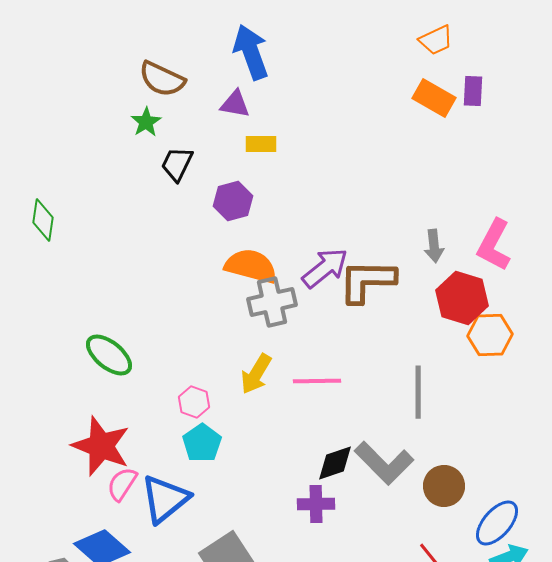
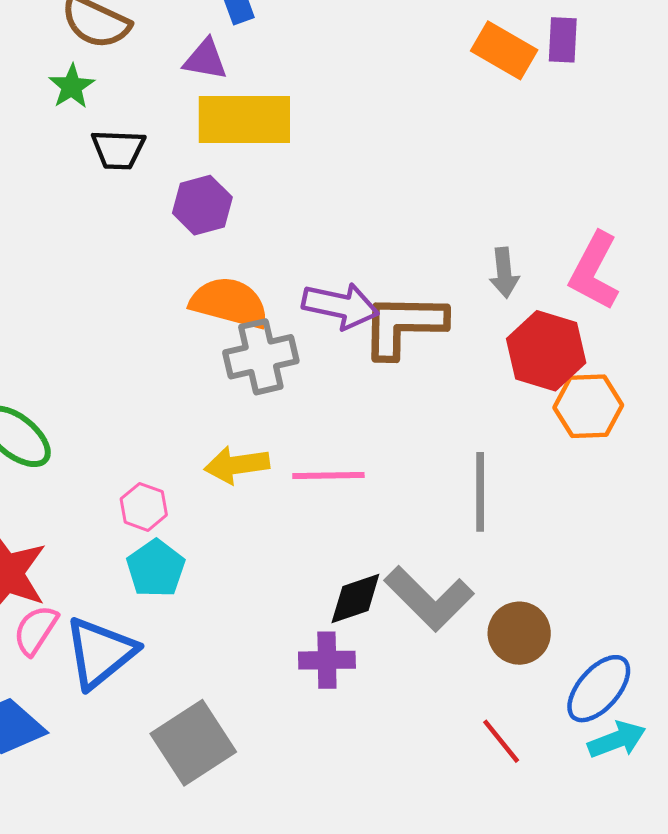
yellow rectangle: (261, 144) -> (244, 119), size x2.0
black trapezoid: (177, 164) -> (118, 150), turned -114
purple arrow: (325, 268) -> (340, 306), turned 51
yellow arrow: (256, 374) -> (237, 465), turned 51

